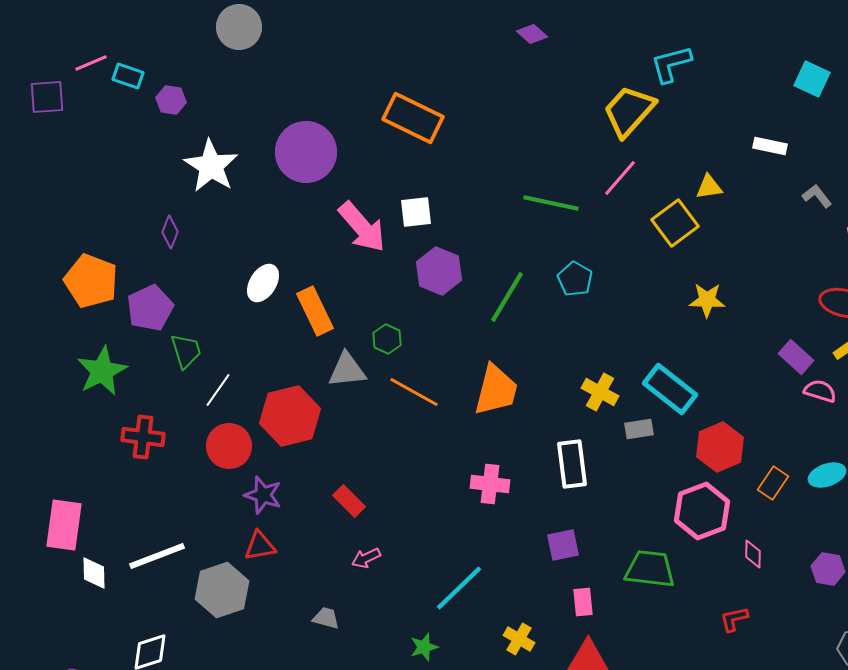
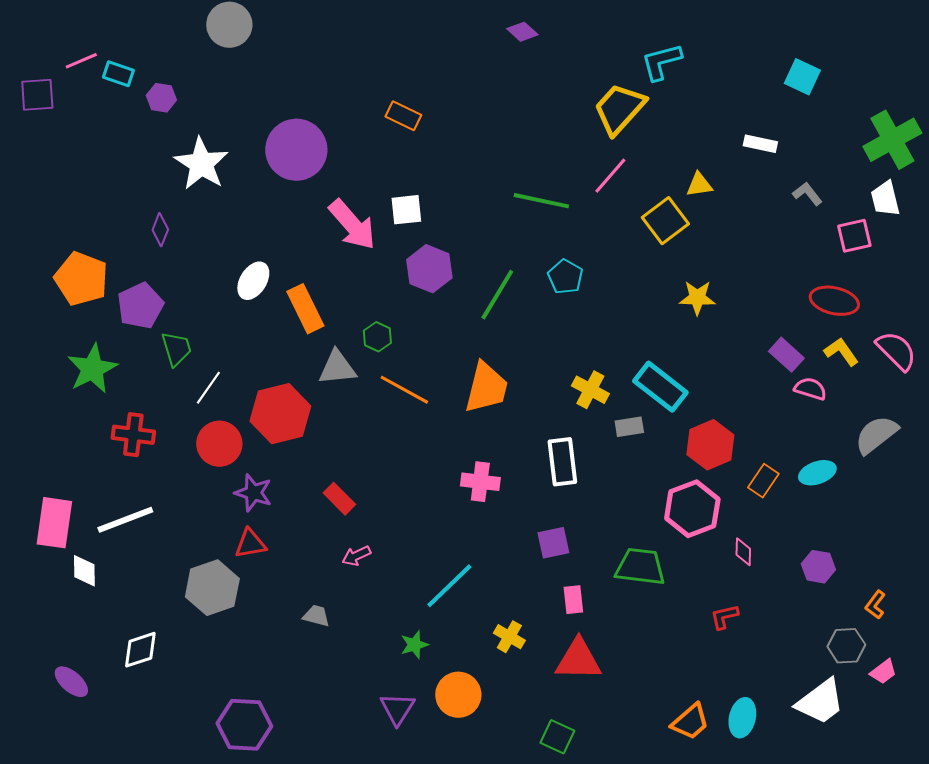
orange rectangle: (413, 118) -> (403, 116), size x0.6
white line: (157, 556) -> (125, 520), moved

